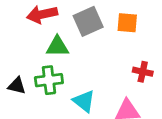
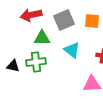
cyan triangle: (84, 101) -> (72, 50), moved

